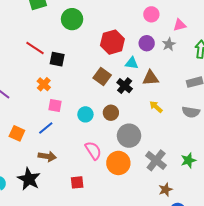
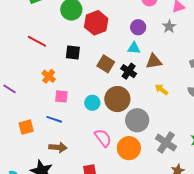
red hexagon: (112, 42) -> (96, 23), moved
purple circle: (147, 43) -> (138, 27), moved
black square: (57, 59) -> (73, 53), moved
brown circle: (111, 113) -> (117, 99), size x1.6
blue line: (46, 128) -> (54, 119), turned 63
orange square: (17, 133) -> (26, 127), turned -35

